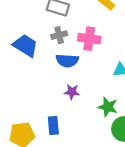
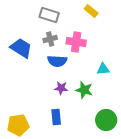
green star: (108, 107) -> (84, 90), moved
blue rectangle: (53, 125) -> (56, 117), moved

